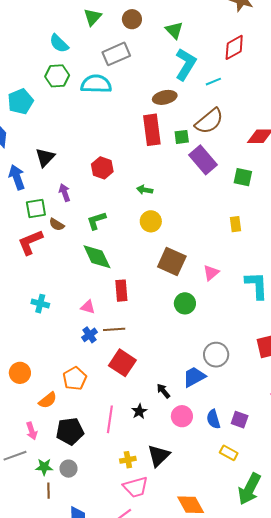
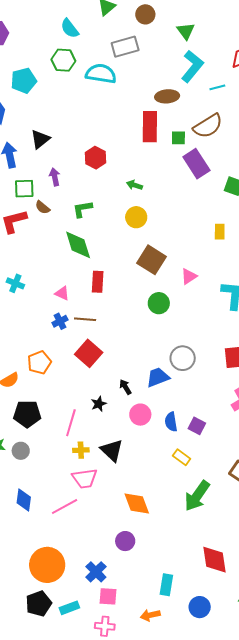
pink line: (110, 419) -> (71, 423), moved
black triangle: (159, 456) -> (112, 450), turned -40

